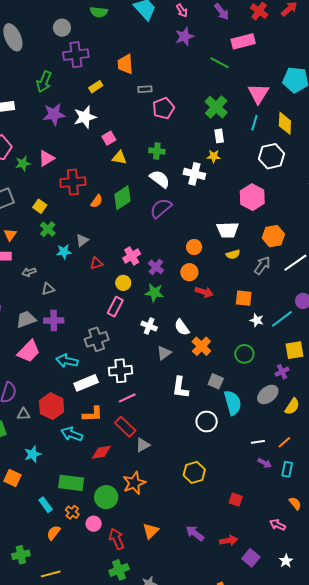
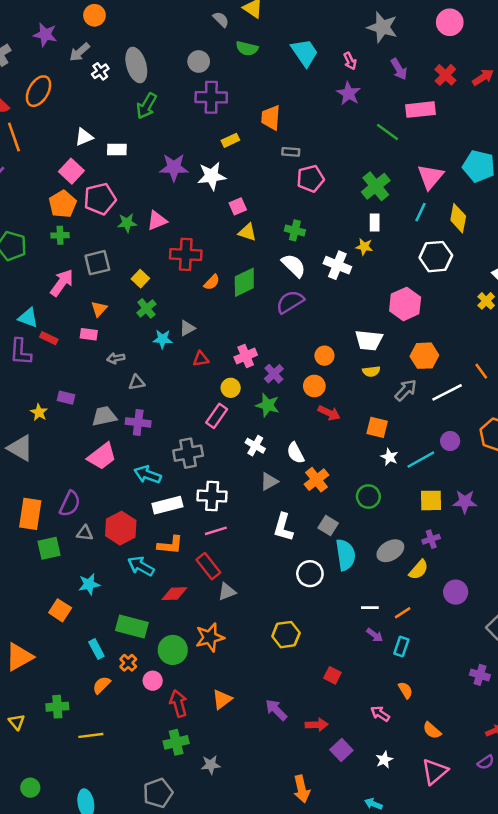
purple star: (184, 37) -> (349, 93), turned -30
green arrow: (44, 82) -> (147, 106), moved
purple cross: (282, 372) -> (431, 539), moved

